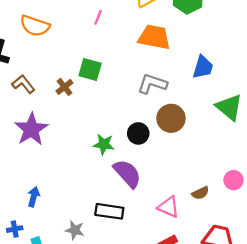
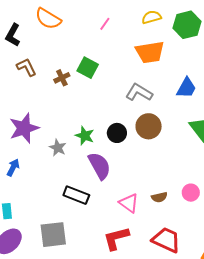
orange trapezoid: (154, 37) -> (150, 52), turned 148
purple star: (31, 129) -> (24, 128), moved
gray star: (75, 230) -> (58, 148), moved

